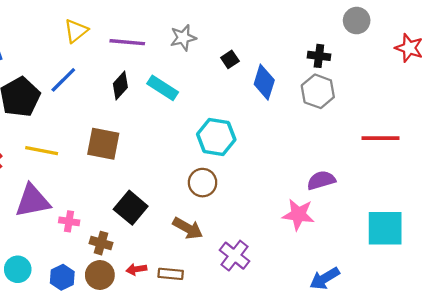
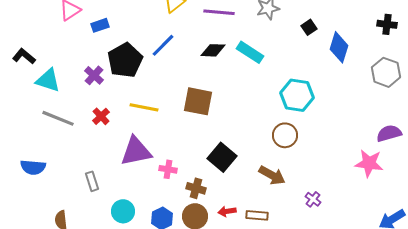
black diamond: (120, 86) -> (213, 50), turned 50
gray hexagon: (318, 91) -> (386, 72), moved
purple cross: (235, 256) -> (313, 199), size x0.6

